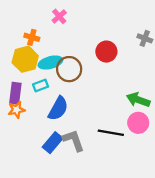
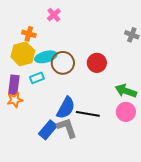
red circle: (106, 52) -> (97, 63), moved
blue semicircle: (58, 109) -> (66, 108), moved
black line: (111, 133) -> (88, 114), moved

